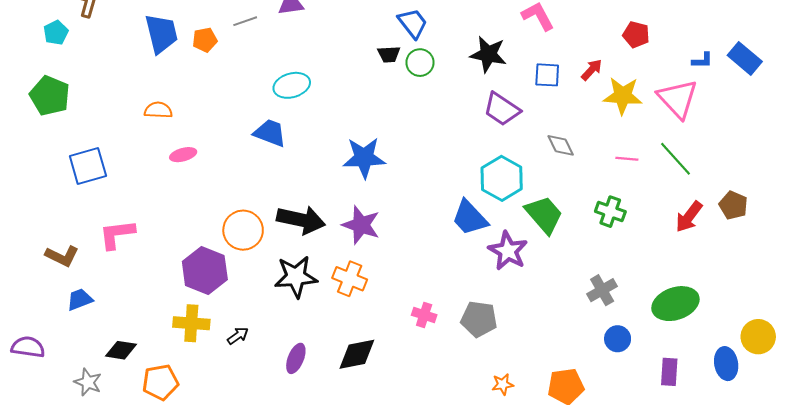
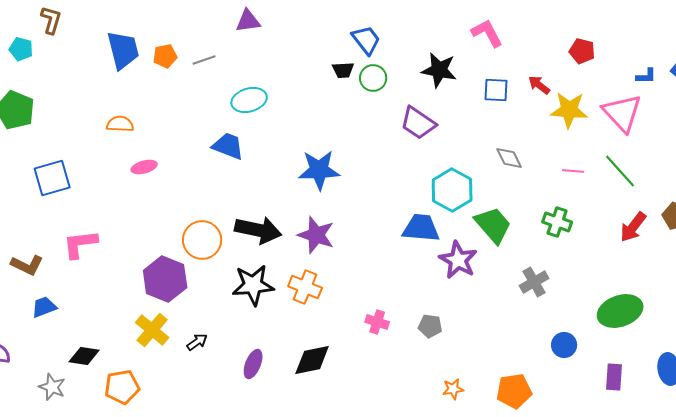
gray line: (245, 21) -> (204, 60), moved
cyan pentagon: (56, 33) -> (21, 49), turned -30
red arrow: (592, 70) -> (539, 85), turned -95
purple trapezoid: (502, 109) -> (418, 123), moved
blue trapezoid: (470, 218) -> (421, 228), turned 138
gray cross: (602, 290) -> (534, 282), moved
gray pentagon: (479, 319) -> (430, 326), size x0.7
yellow cross: (191, 323) -> (152, 330), turned 36

